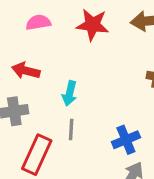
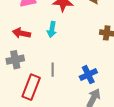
cyan arrow: (70, 93) -> (52, 30), moved

